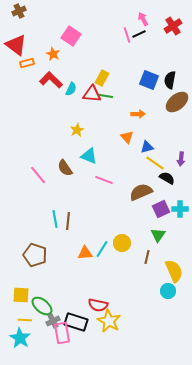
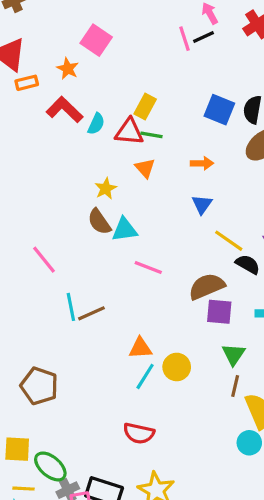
orange triangle: (127, 137) -> (145, 168), moved
blue triangle: (147, 147) -> (202, 204), moved, turned -40
cyan triangle: (89, 156) -> (125, 230), turned -30
brown semicircle: (65, 168) -> (99, 222), moved
purple square: (161, 209) -> (219, 312), moved, turned 30
cyan line: (55, 219) -> (71, 307), moved
brown line: (68, 221) -> (91, 313), moved, turned 60
orange triangle: (85, 253) -> (140, 348), moved
brown line: (147, 257) -> (235, 386), moved
red semicircle: (98, 305) -> (139, 433), moved

